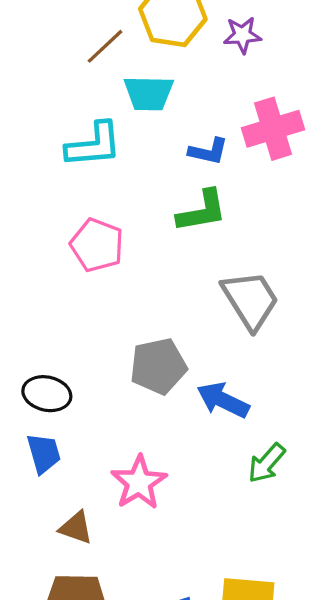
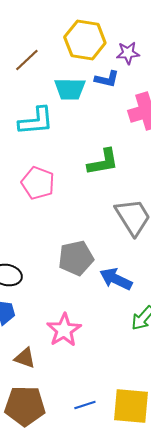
brown line: (105, 46) -> (27, 60), moved
blue L-shape: (208, 151) -> (107, 79), moved

